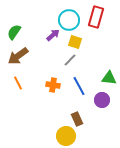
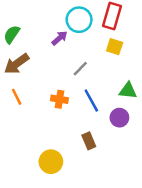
yellow square: (75, 42) -> (115, 47), moved
yellow circle: (66, 136) -> (51, 162), moved

